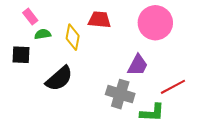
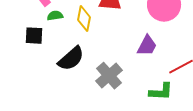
gray cross: (120, 94) -> (109, 76), moved, turned 32

